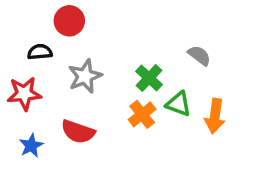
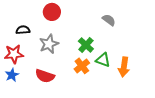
red circle: (69, 21) -> (52, 12), moved
gray semicircle: (199, 55) -> (109, 20), moved
blue star: (31, 146) -> (12, 75), moved

